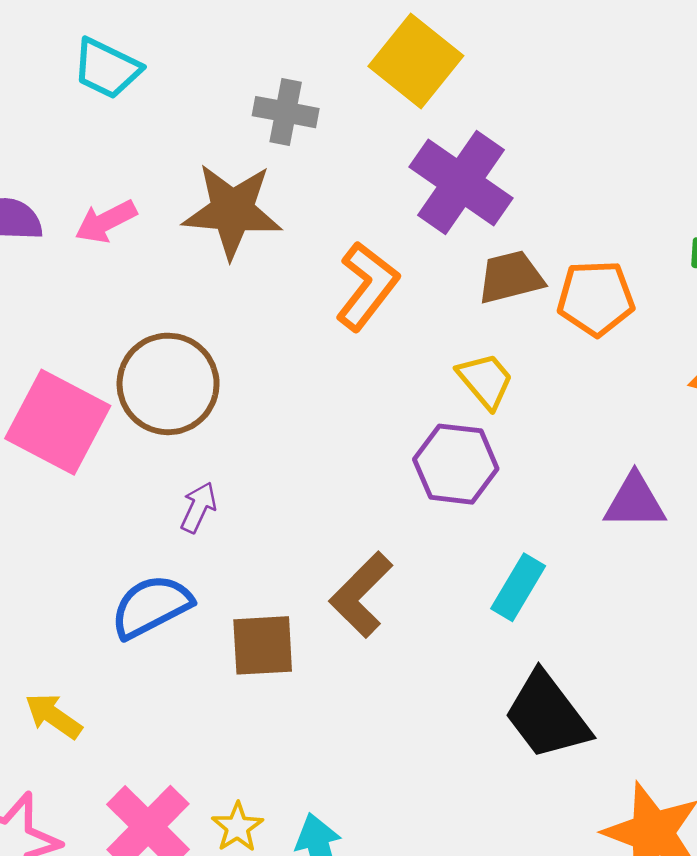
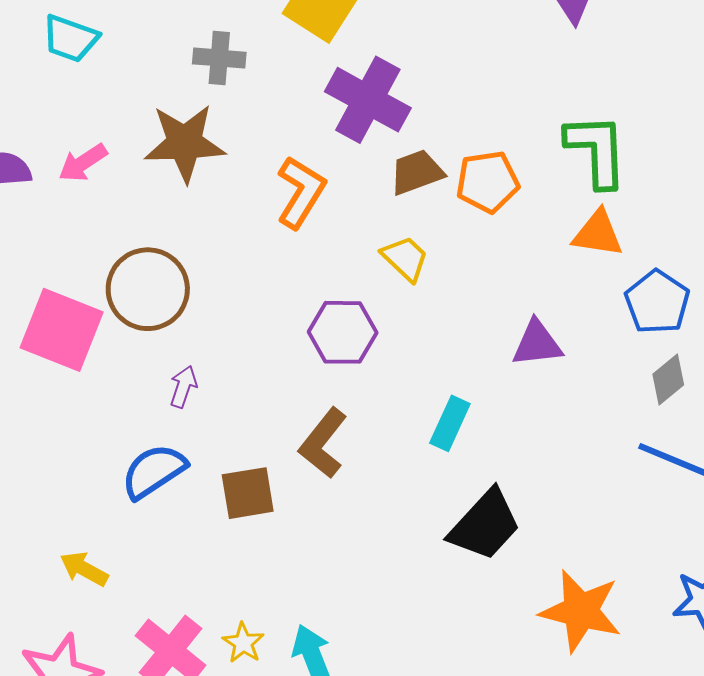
purple hexagon: (456, 464) -> (343, 332), moved
black trapezoid: (547, 716) -> (485, 525), turned -94

